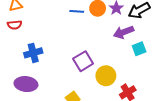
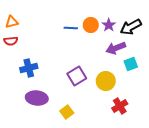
yellow circle: (106, 76) -> (106, 81), moved
purple ellipse: (26, 84) -> (37, 98), moved

